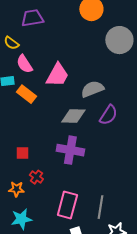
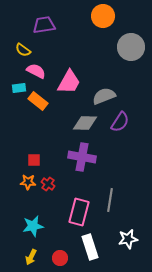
pink semicircle: (24, 64) -> (36, 71), turned 150
orange star: (16, 189) -> (28, 182), moved
gray line: (100, 207) -> (110, 200), moved

